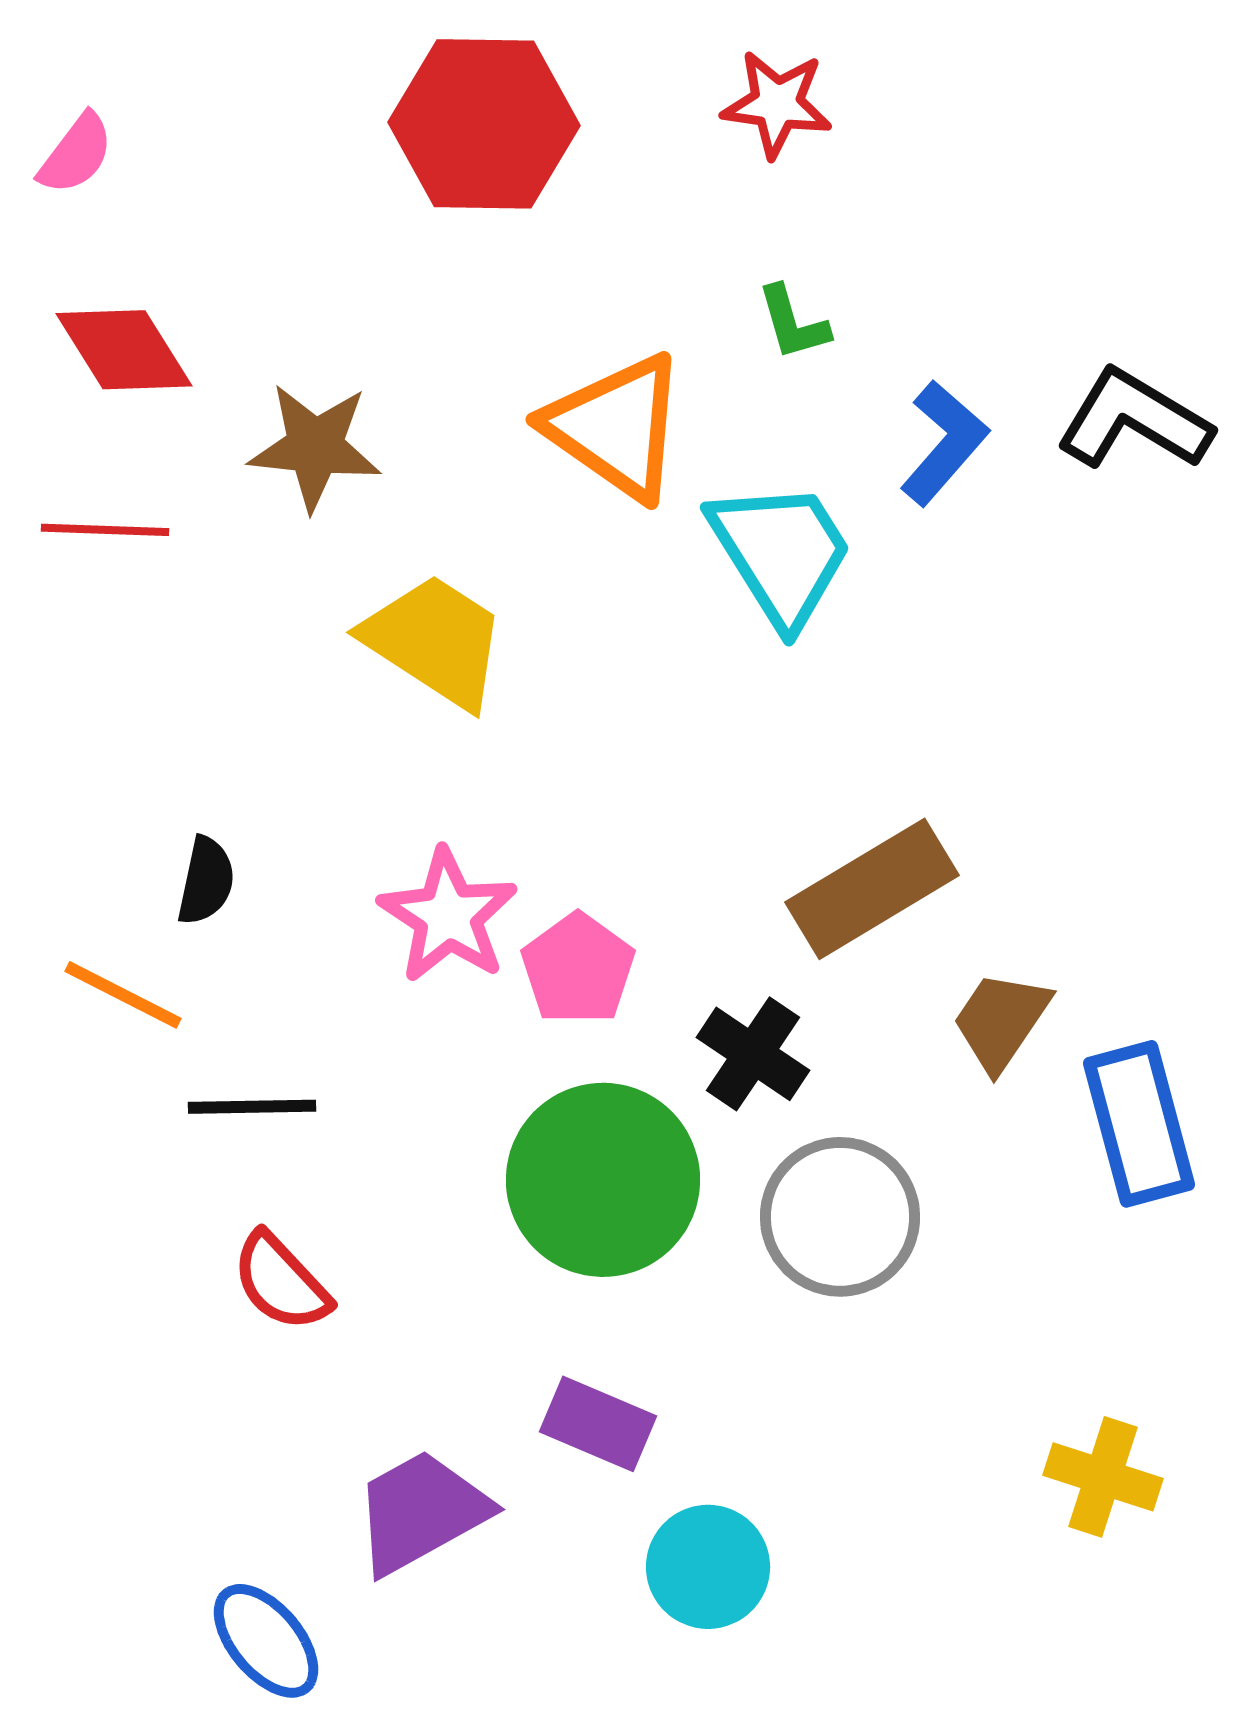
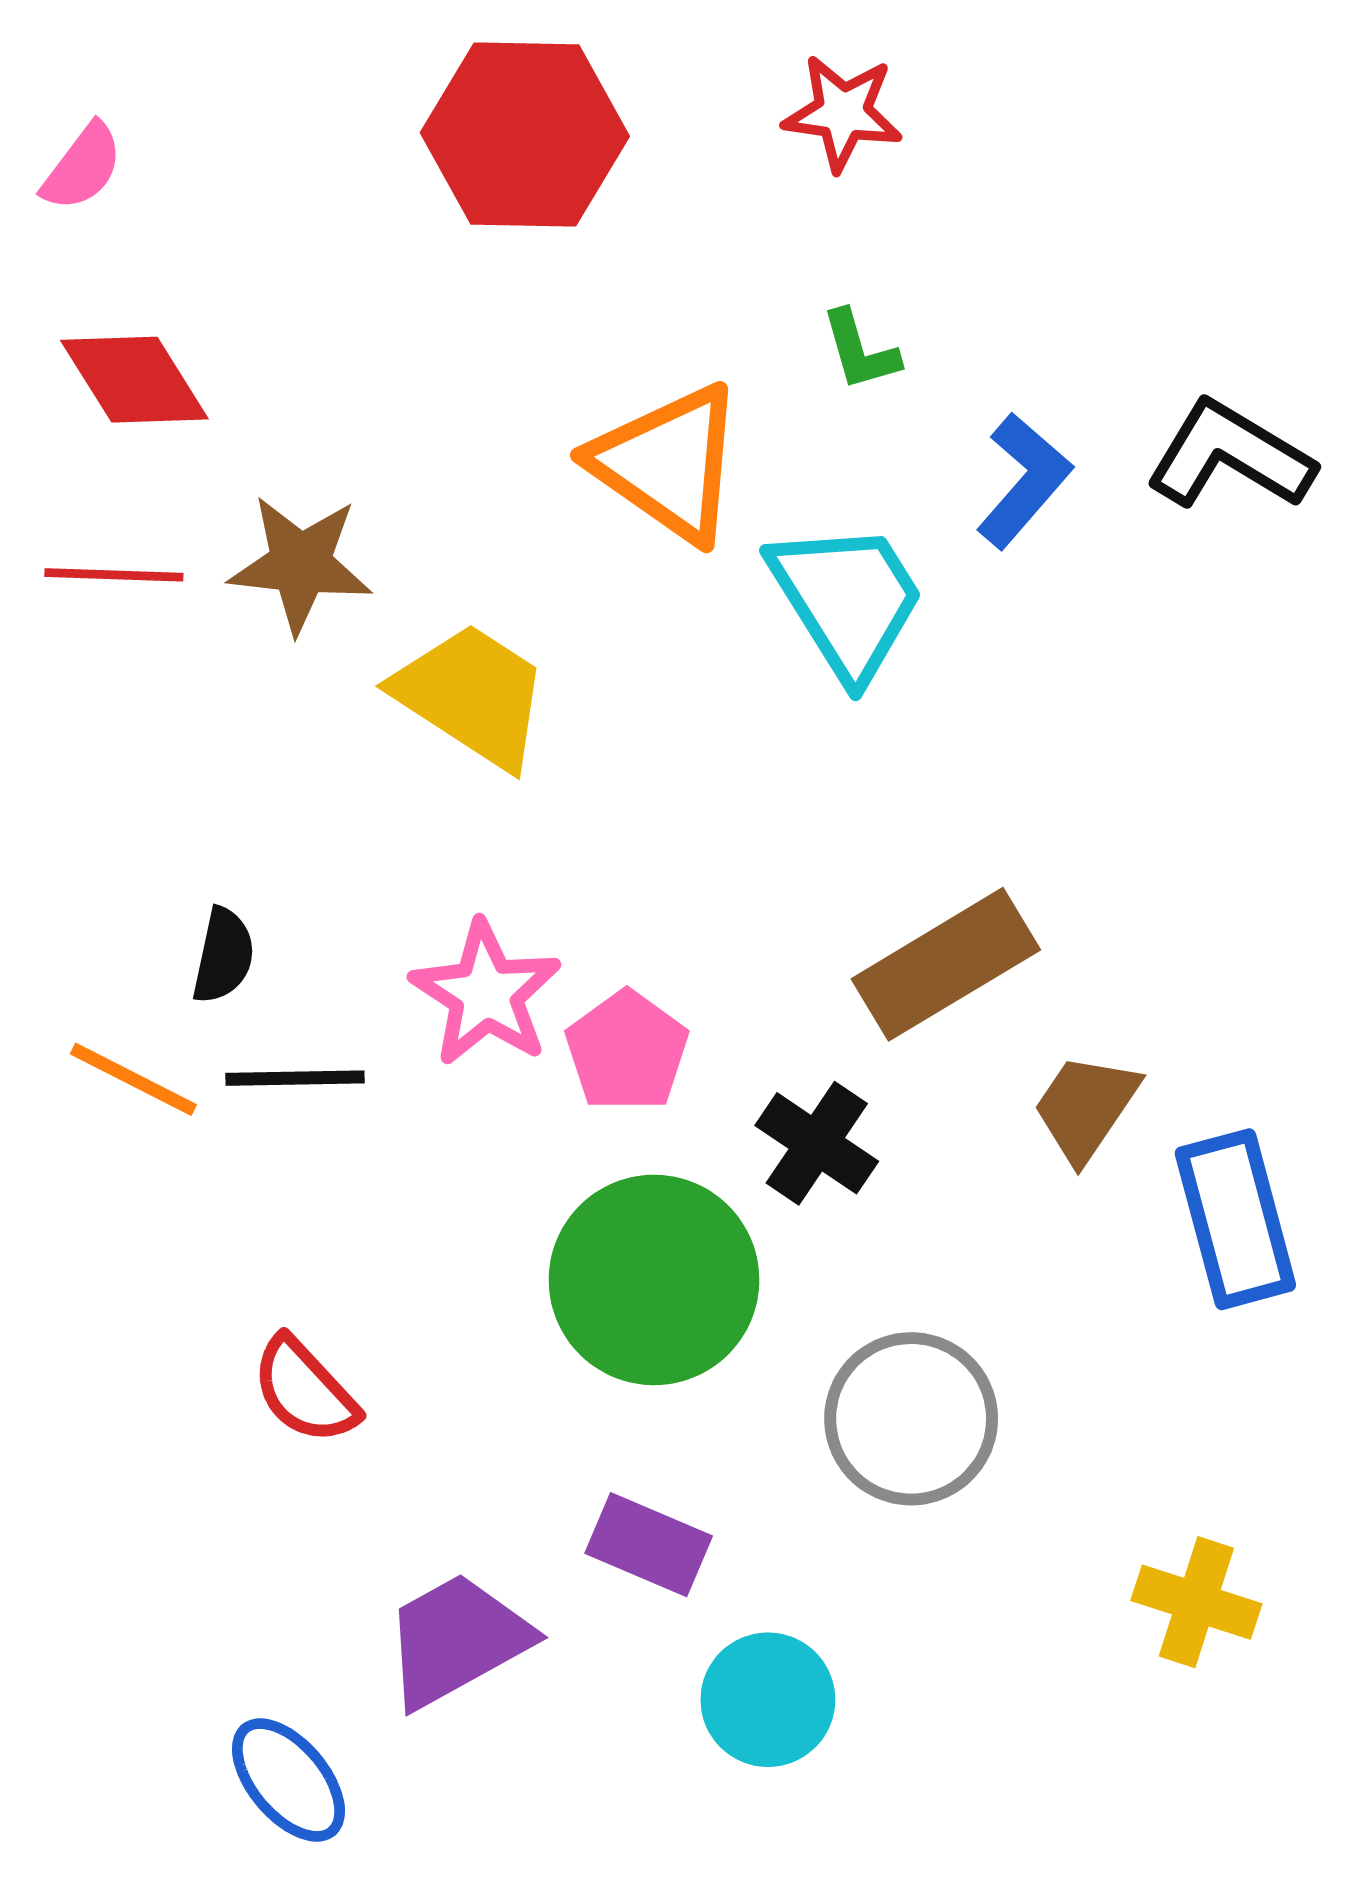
brown star: (315, 447) -> (300, 564), moved
black line: (252, 1107) -> (295, 1078), moved
gray circle: (840, 1217) -> (911, 1419), moved

